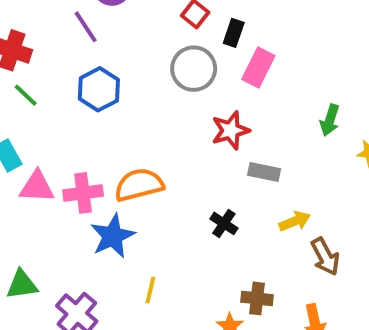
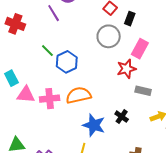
pink rectangle: (258, 68) -> (140, 49), moved
blue hexagon: (99, 89) -> (67, 62), moved
green line: (26, 95) -> (47, 51), moved
blue star: (113, 236) -> (94, 125), moved, turned -30

